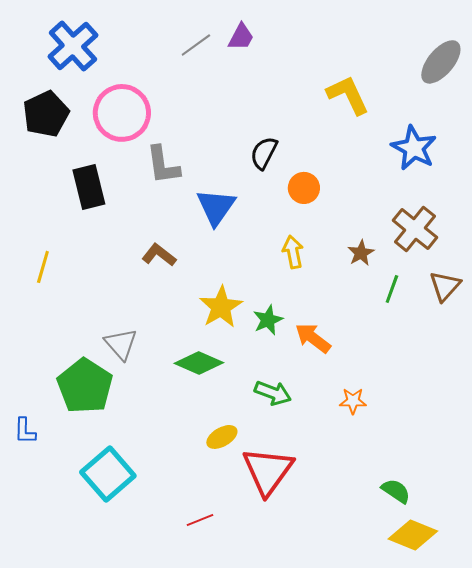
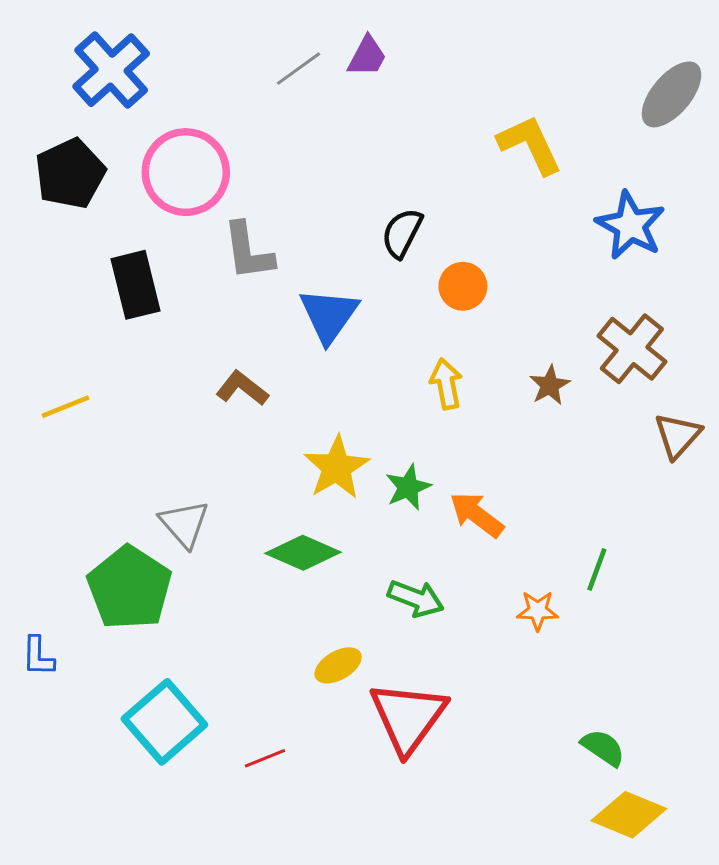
yellow line: (43, 267) -> (65, 407), turned 52
green line: (392, 289) -> (597, 569), moved
red line: (200, 520) -> (265, 758), moved

